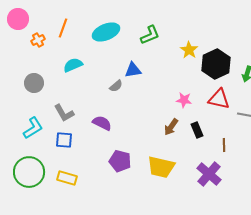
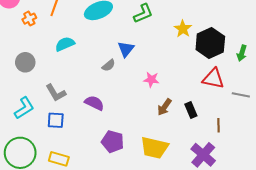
blue triangle: (133, 70) -> (126, 49), turned -42
pink star: (184, 100) -> (151, 80), moved

